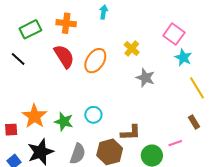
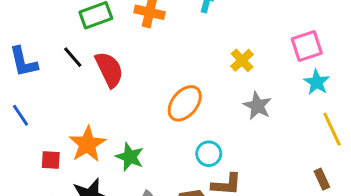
pink square: (174, 34) -> (307, 46), turned 30
red semicircle: (64, 56) -> (109, 70), moved
orange ellipse: (95, 61) -> (185, 103), moved
cyan circle: (93, 115) -> (209, 154), moved

